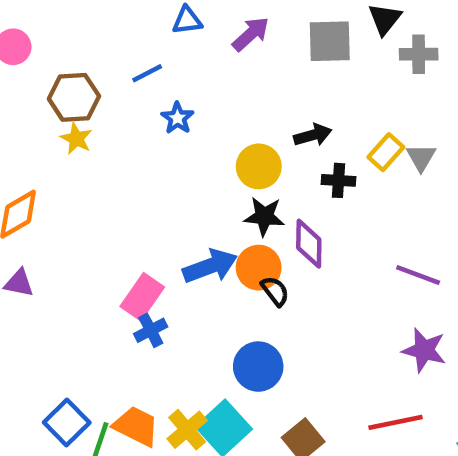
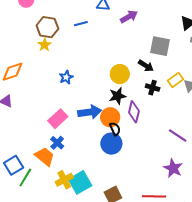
gray square: (330, 41) -> (160, 46), moved
blue star: (177, 118) -> (66, 77), moved
black arrow: (313, 135) -> (146, 66), turned 35
black star: (264, 216) -> (117, 96), turned -30
blue cross: (151, 330) -> (57, 143), moved, turned -32
blue circle: (258, 367) -> (111, 144), moved
orange trapezoid: (136, 426) -> (45, 157), moved

